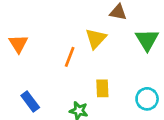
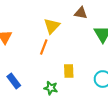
yellow triangle: (96, 38) -> (52, 26), moved

